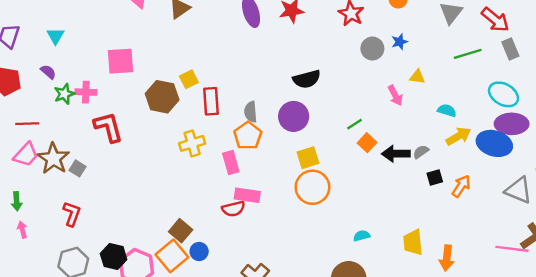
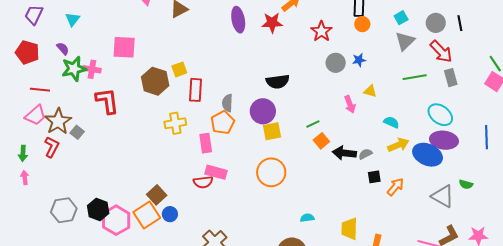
green star: (64, 94) -> (74, 69), size x1.4
yellow square: (308, 158) -> (272, 131), moved
red L-shape: (72, 214) -> (52, 147), moved

